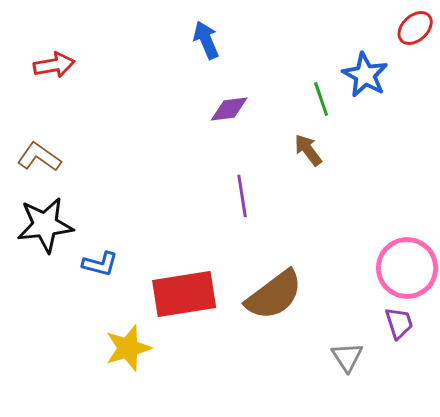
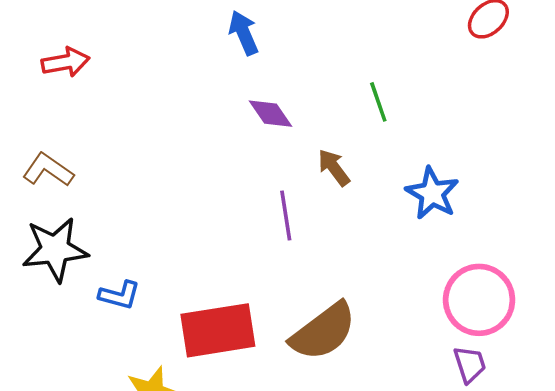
blue star: (365, 75) -> (432, 193), moved
purple diamond: (229, 109) -> (271, 114), turned 63
brown arrow: (308, 150) -> (334, 168), moved

